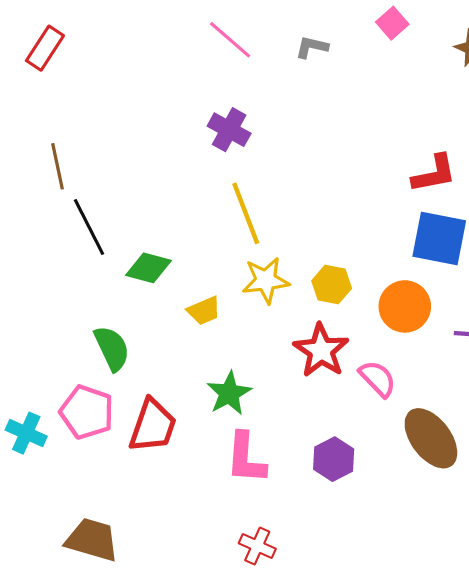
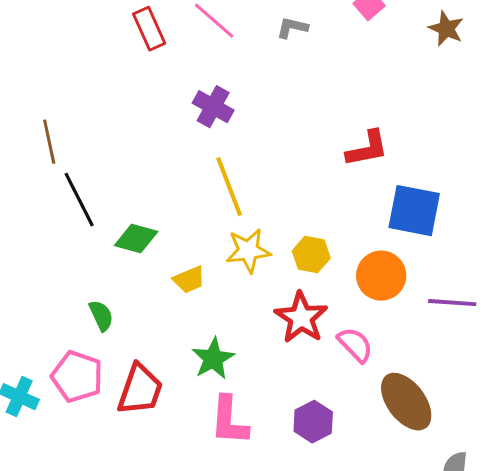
red rectangle: (45, 48) -> (149, 29), moved, turned -57
red L-shape: (434, 174) -> (367, 149), moved
green semicircle: (112, 348) -> (101, 316), size x0.7

